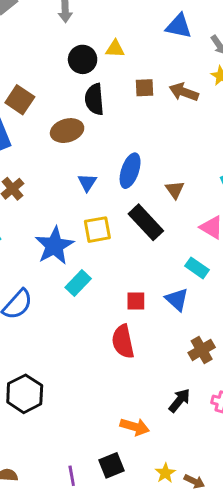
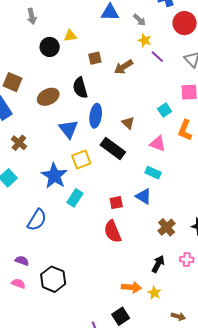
brown arrow: (184, 92) -> (124, 67), moved, turned -42
black semicircle: (94, 99) -> (80, 88), moved
blue triangle: (87, 182) -> (68, 129), size x1.5
yellow star: (165, 473) -> (154, 293), moved

